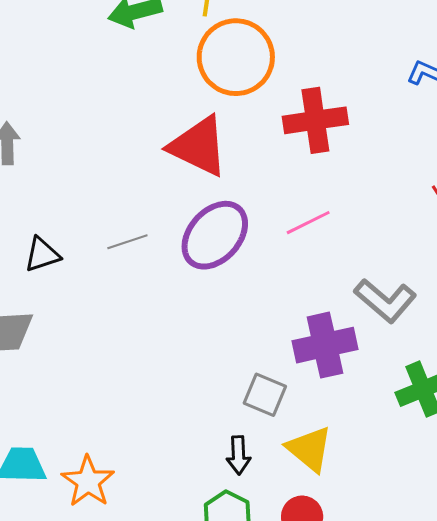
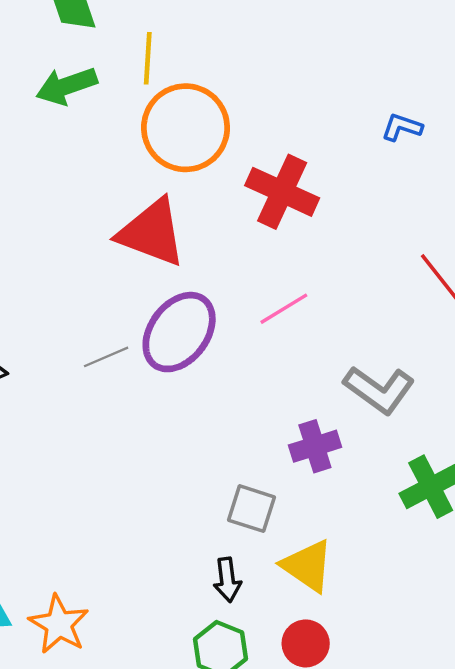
red cross: (315, 120) -> (282, 192), turned 38
gray line: (127, 242) -> (106, 357), moved
purple cross: (325, 345) -> (315, 446), size x0.7

